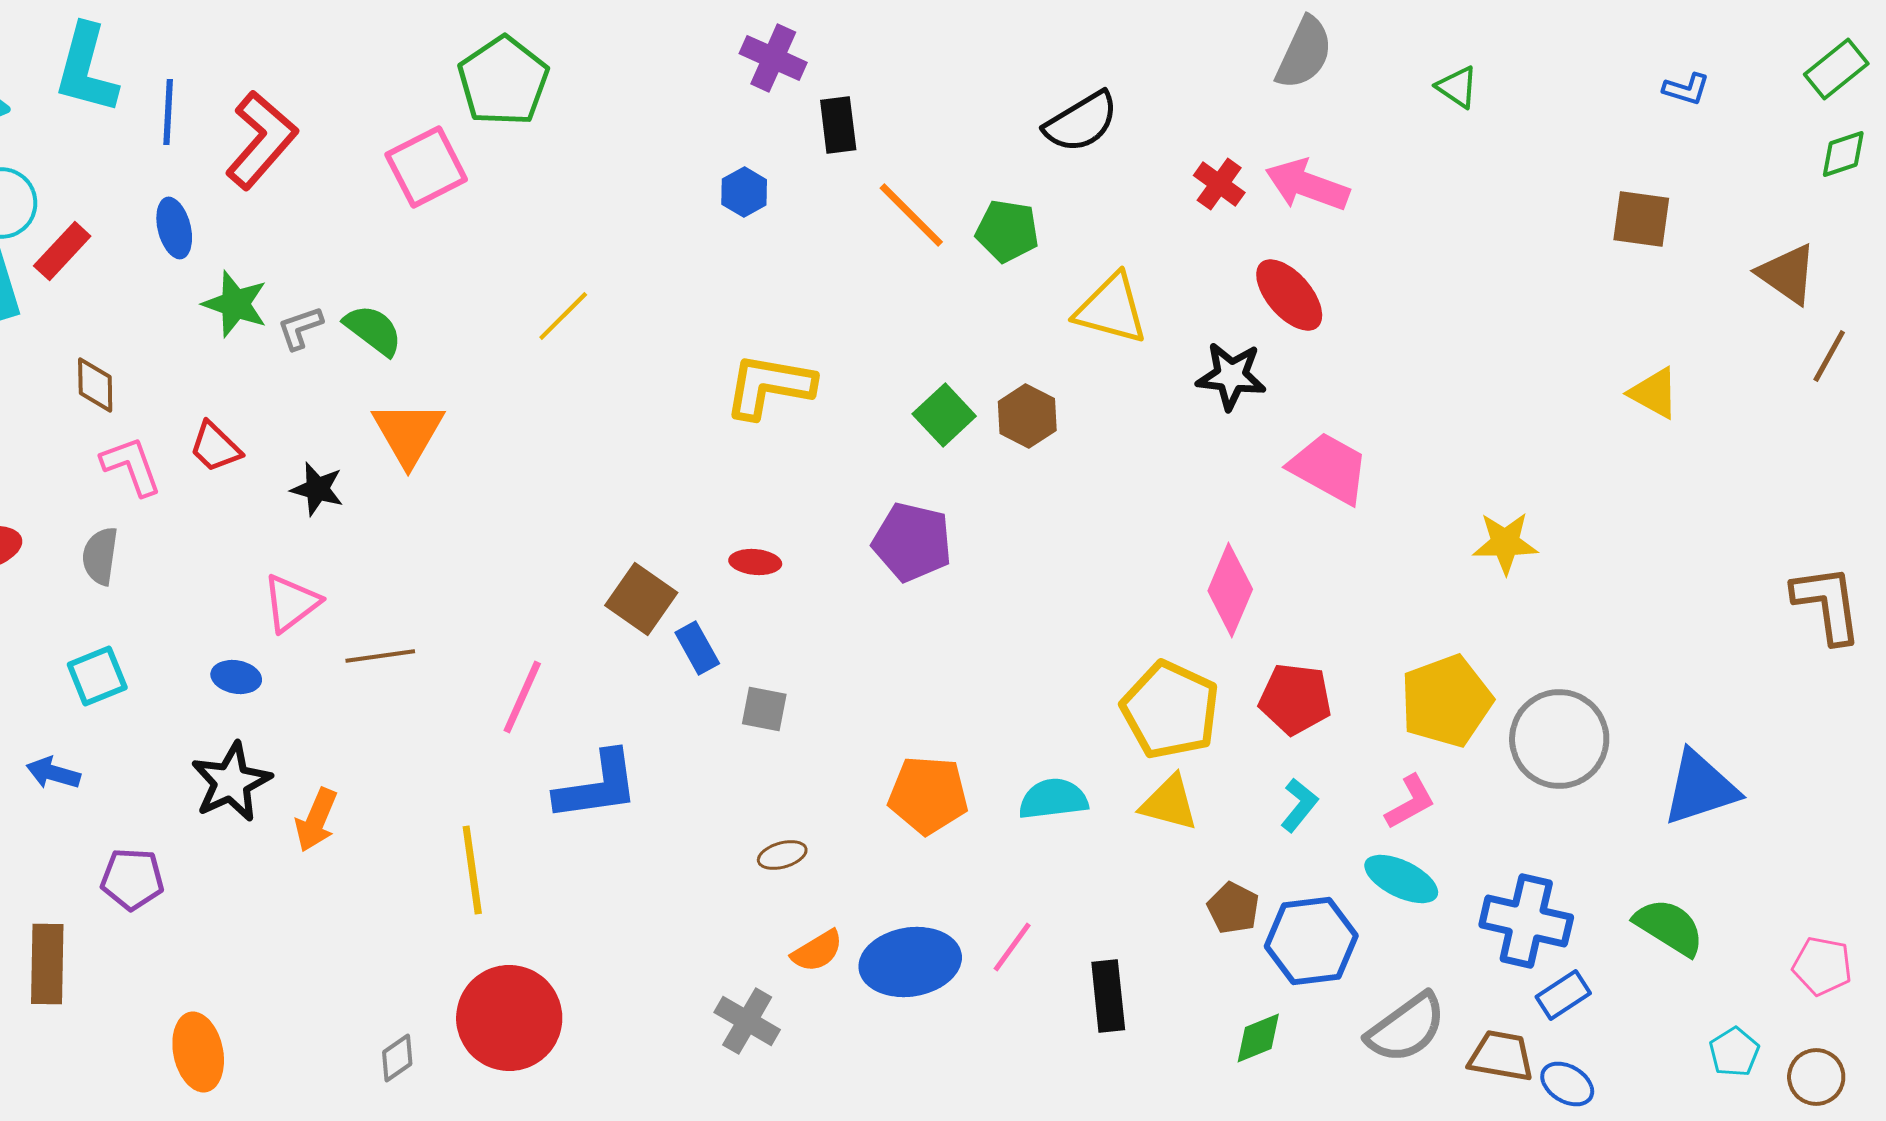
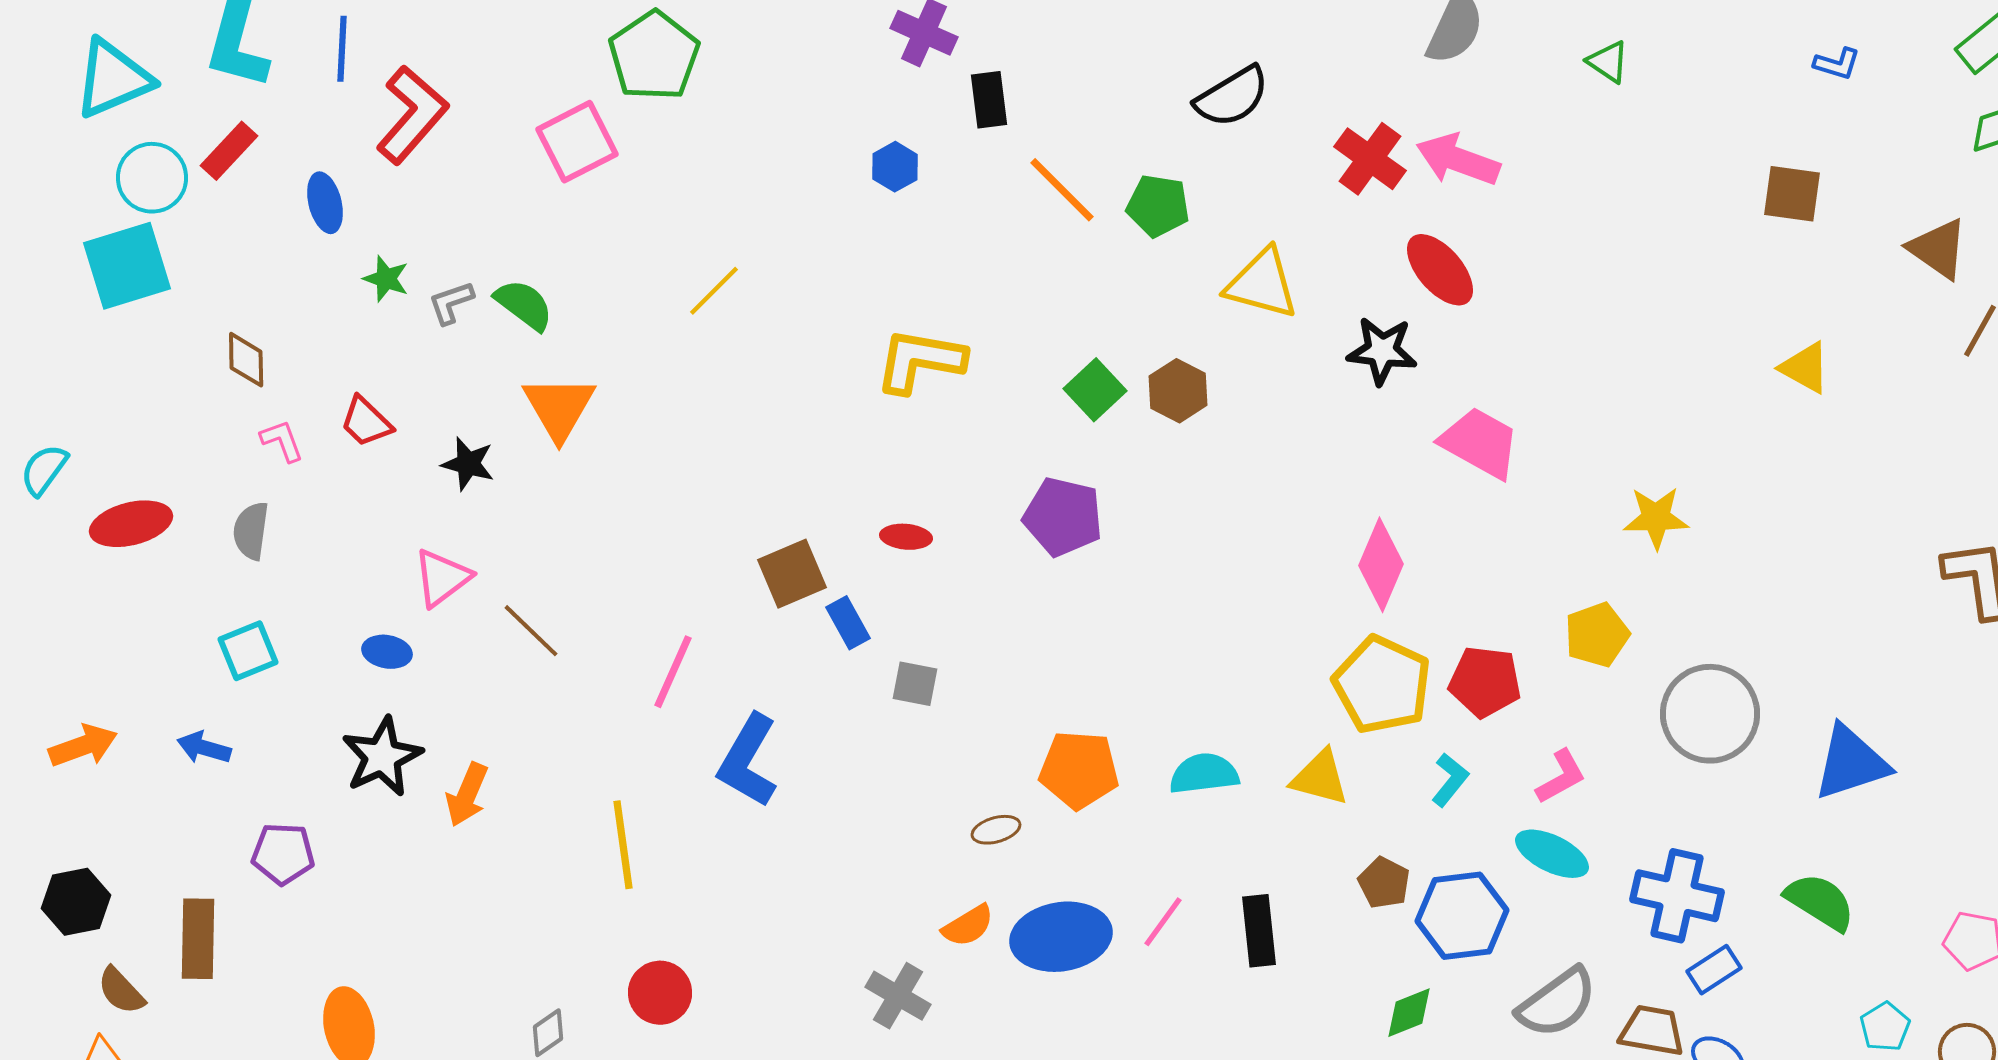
blue line: (168, 112) -> (342, 49), moved
red cross: (1219, 184) -> (1370, 159), size x1.4
red rectangle: (62, 251) -> (229, 151), moved
green star: (235, 304) -> (386, 279), size x0.7
pink L-shape: (131, 466) -> (282, 441), size x0.7
brown square: (641, 599) -> (792, 574), turned 32
brown line: (380, 656) -> (531, 631), turned 52
red pentagon: (1295, 699) -> (1485, 682), moved
yellow pentagon: (1446, 701) -> (1597, 635), moved, size x0.7
yellow pentagon: (1170, 710) -> (1382, 685), moved
blue L-shape: (597, 786) -> (748, 761), turned 128
brown ellipse: (782, 855) -> (996, 830), moved
black rectangle: (1108, 996) -> (1259, 931), moved
red circle: (509, 1018) -> (660, 993), size x0.6

